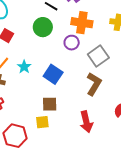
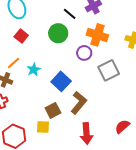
brown L-shape: (94, 84) -> (79, 103), moved
brown square: (50, 104) -> (53, 110), turned -35

